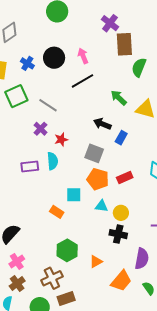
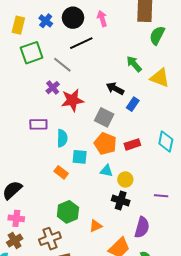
black line: (83, 81) -> (81, 43), moved
red star: (61, 139) -> (72, 100), size x1.6
cyan semicircle: (53, 161) -> (62, 138), moved
pink cross: (17, 261) -> (16, 218), turned 35

